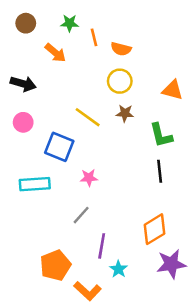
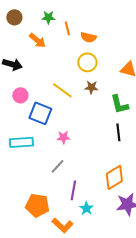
pink circle: (23, 122) -> (20, 95), moved
orange pentagon: (55, 265) -> (37, 205), turned 30

